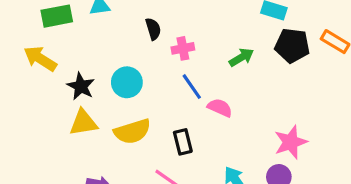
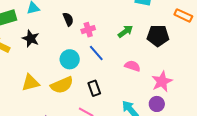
black pentagon: (292, 46) -> (158, 36), moved
cyan circle: (127, 82) -> (70, 59), moved
black star: (81, 86) -> (31, 39), moved
pink semicircle: (220, 108) -> (132, 66), moved

